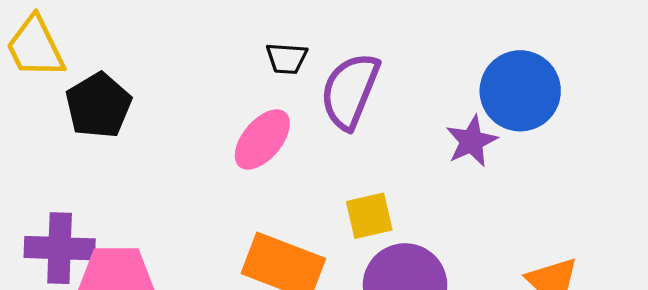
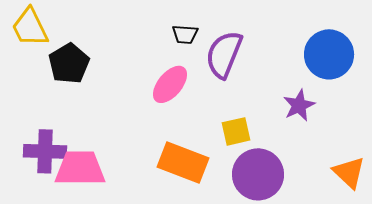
purple star: (472, 141) -> (299, 105), moved

